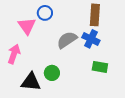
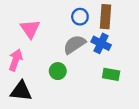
blue circle: (45, 13) -> (80, 17), moved
green circle: (52, 73) -> (58, 71), moved
black triangle: (31, 82) -> (21, 91), moved

